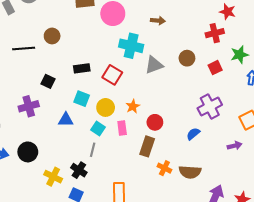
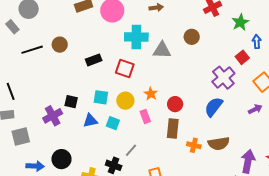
black line: (24, 48) -> (32, 50), moved
gray triangle: (154, 65) -> (162, 50), turned 36
black rectangle: (82, 68) -> (94, 60), moved
red square: (215, 68) -> (242, 57), moved
black square: (48, 81) -> (71, 102), moved
cyan square: (98, 128) -> (113, 123), moved
blue semicircle: (193, 134) -> (214, 107), size x1.5
gray line: (93, 150) -> (131, 150), moved, turned 40

